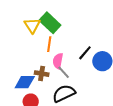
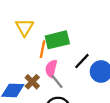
green rectangle: (50, 23) -> (57, 40), moved, turned -60
brown cross: (42, 74) -> (32, 82), turned 32

